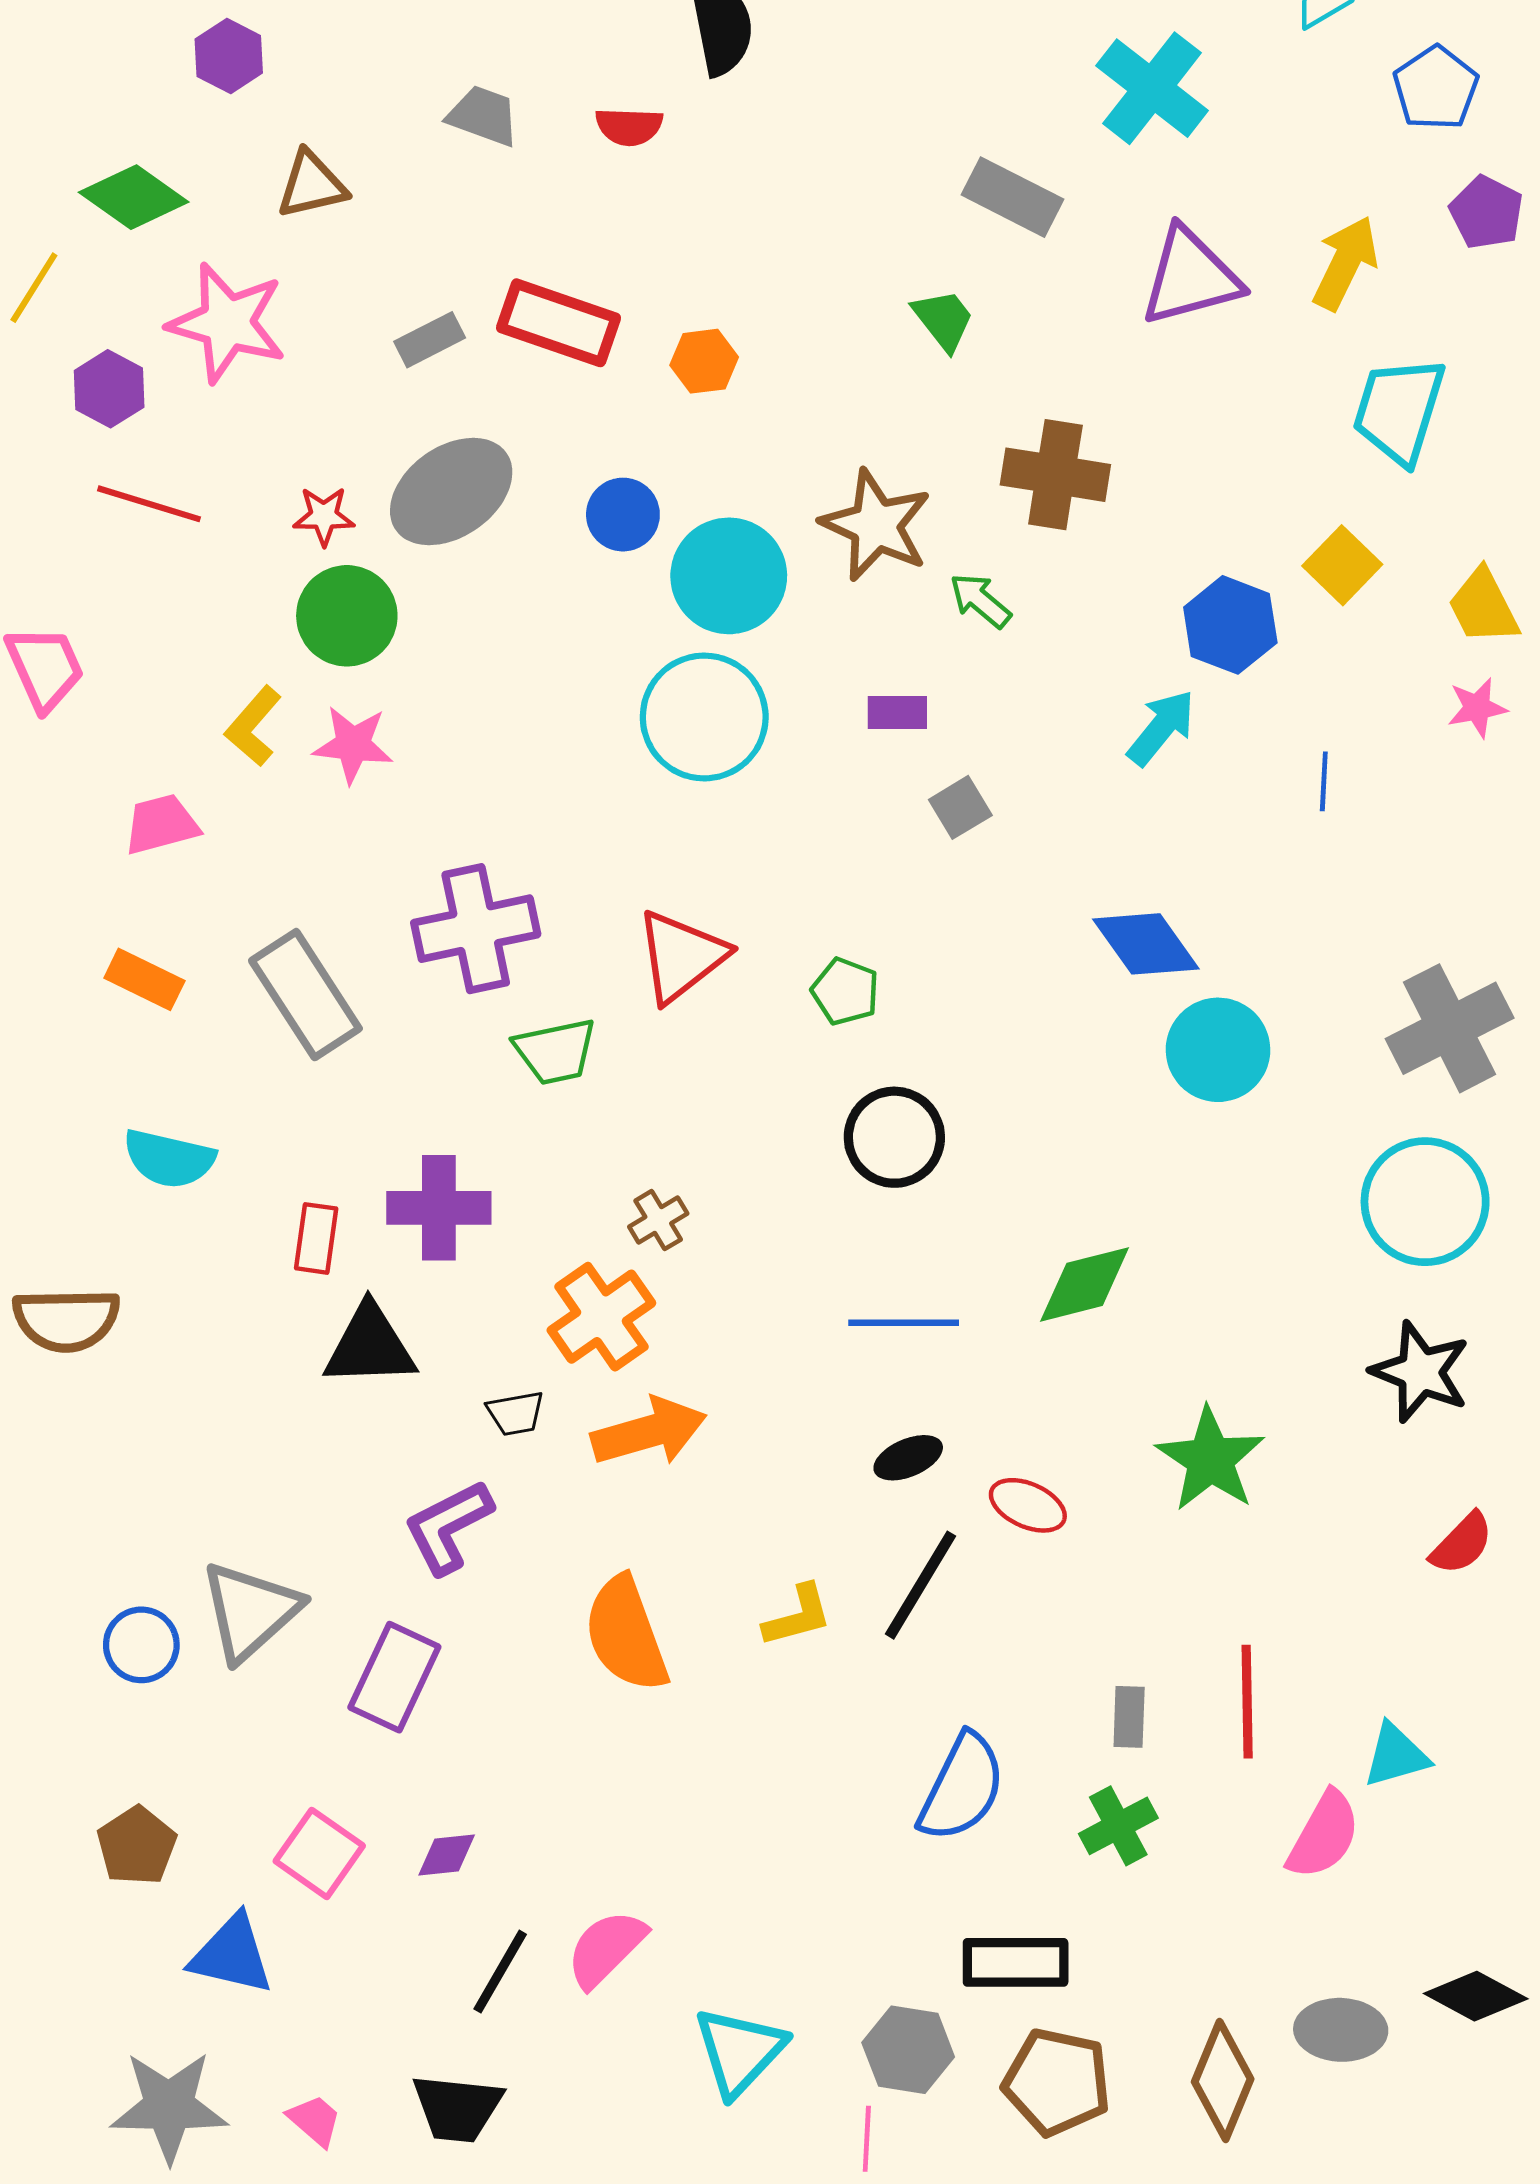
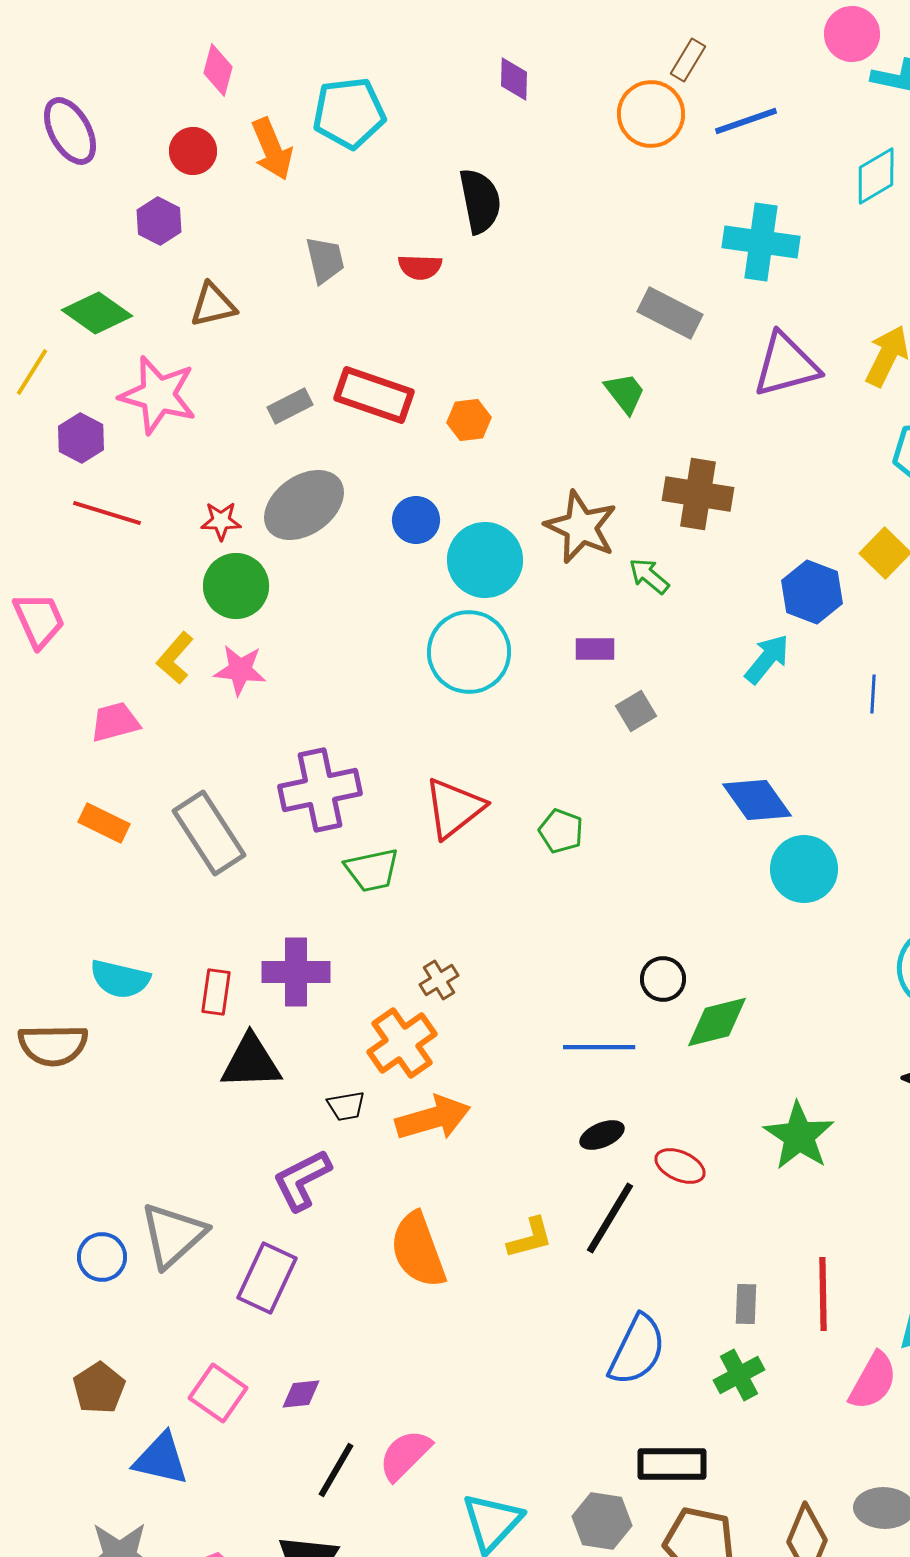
cyan cross: (1152, 88) -> (761, 242), turned -30
gray trapezoid: (483, 116) -> (325, 260), turned 57
black circle: (894, 1137) -> (663, 979), moved, size x0.7
cyan semicircle: (169, 1159) -> (120, 979), moved

